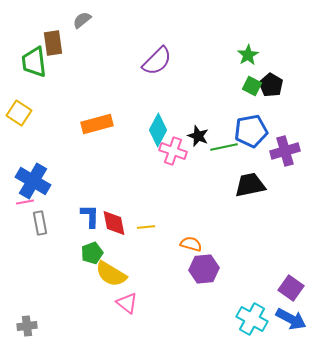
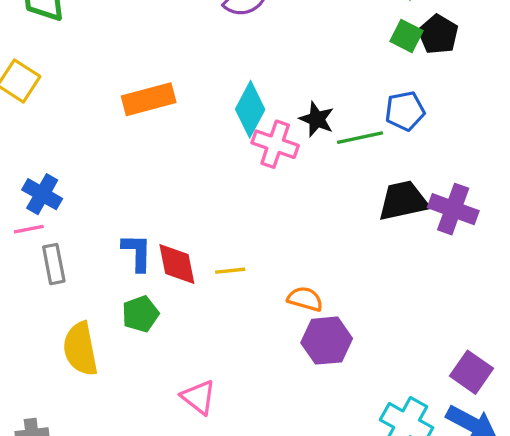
blue pentagon: (251, 131) -> (405, 111), size x0.7
purple cross: (285, 151) -> (453, 209), moved, turned 36
blue cross: (33, 181) -> (42, 194), size x0.7
yellow semicircle: (111, 274) -> (80, 349), moved, turned 48

